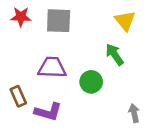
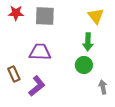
green arrow: (115, 55) -> (88, 42), turned -144
green circle: (91, 82) -> (84, 65), moved
purple L-shape: (48, 112) -> (37, 86), turned -55

